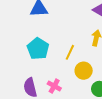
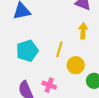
cyan pentagon: (38, 49) -> (27, 51), turned 30

